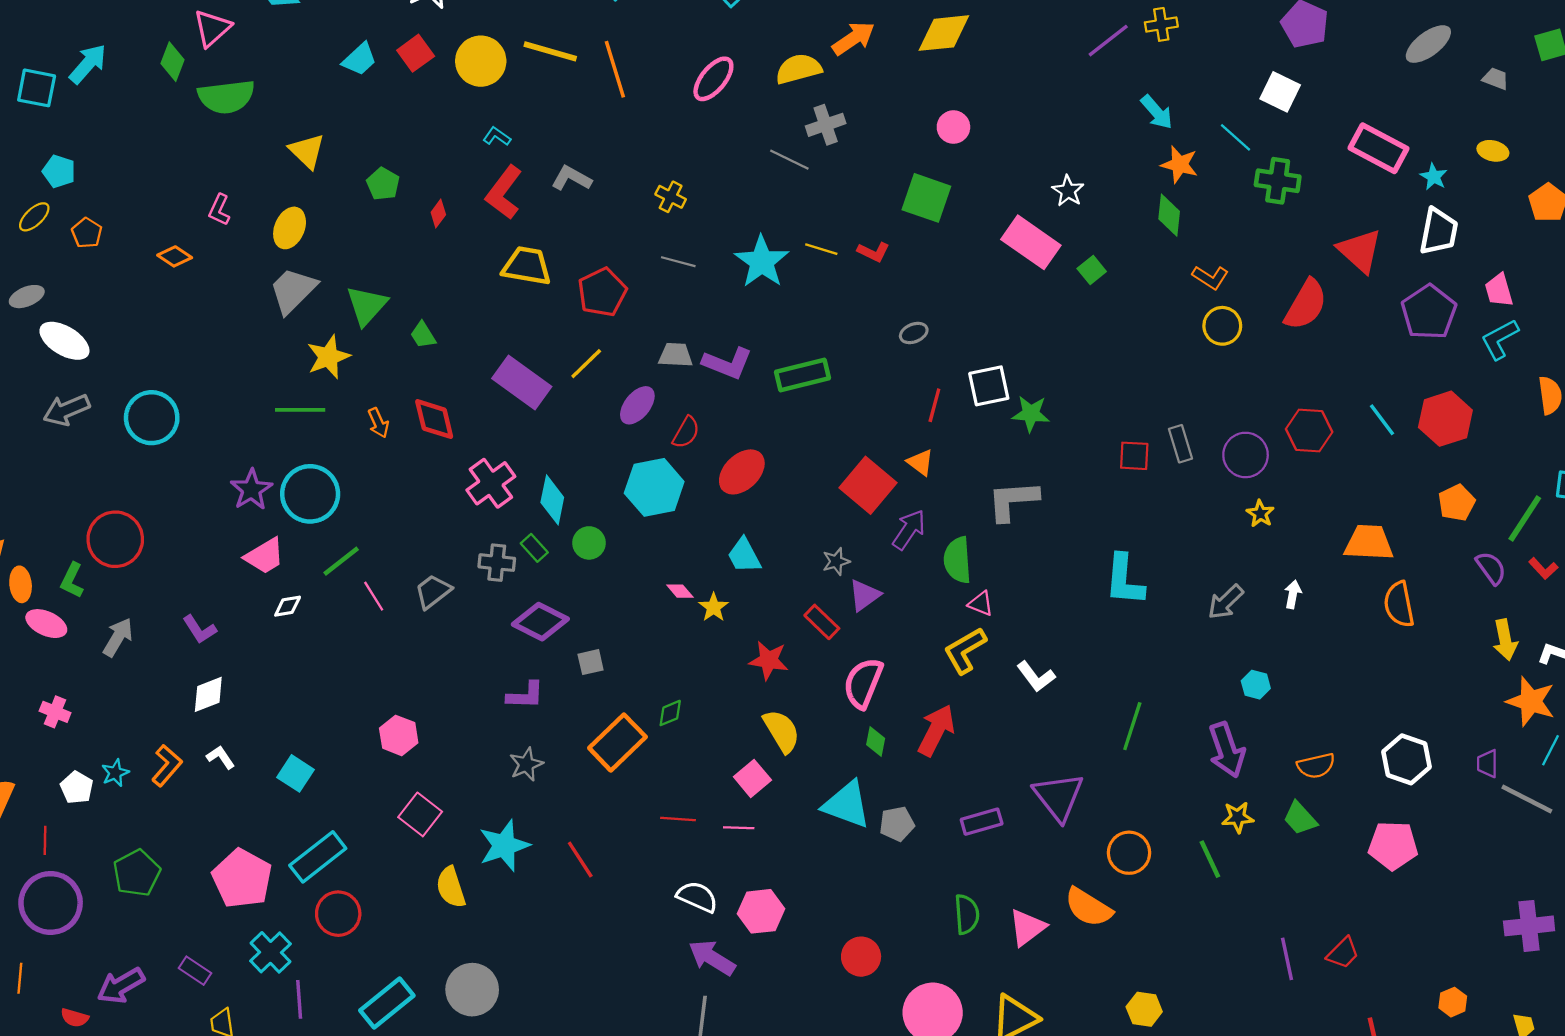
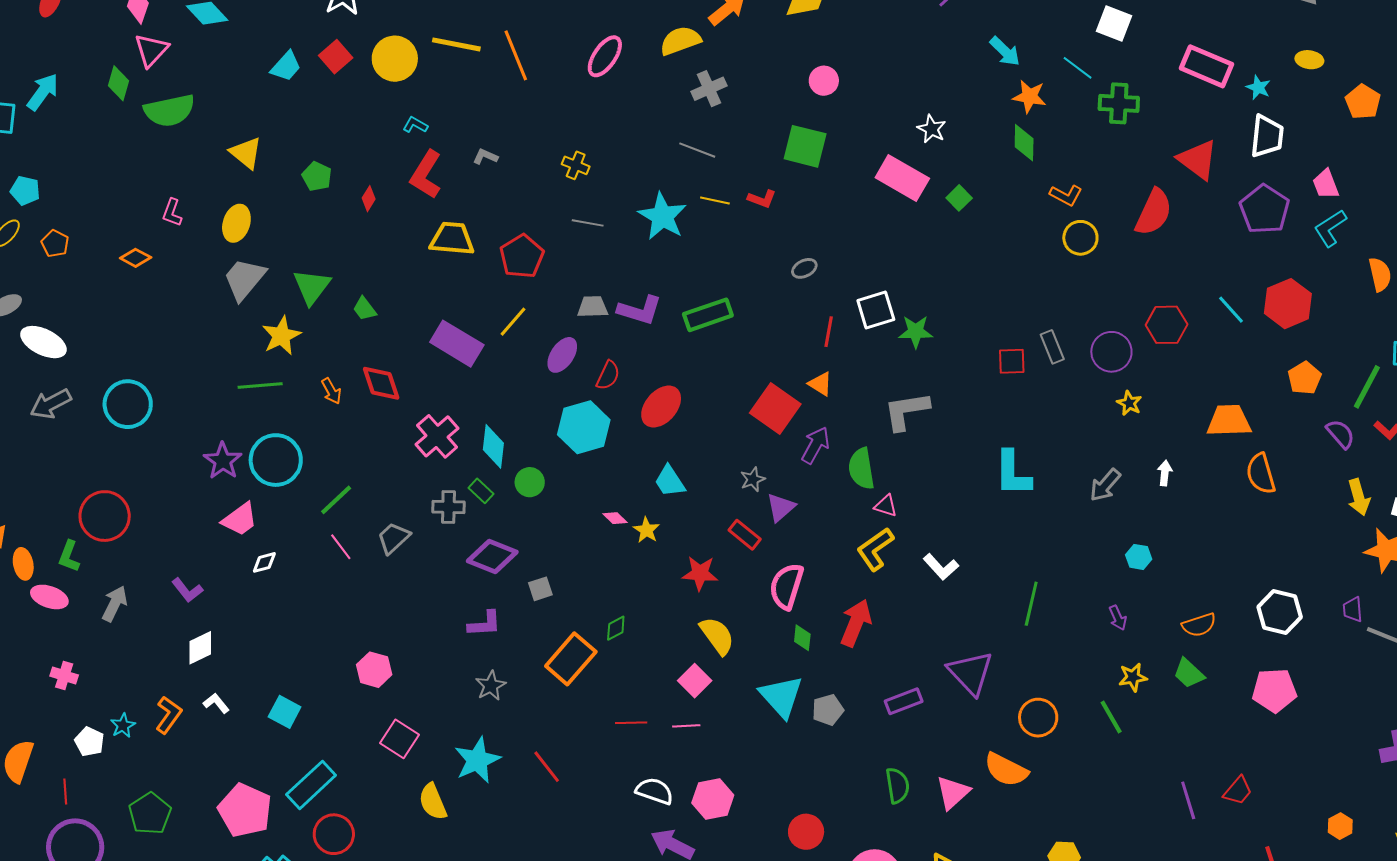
gray line: (789, 160) -> (697, 150), moved
gray L-shape: (571, 178) -> (485, 157), size x0.7
green line: (341, 561) -> (336, 500), moved
purple arrow: (1227, 750) -> (1118, 618), size x0.5
cyan triangle: (847, 805) -> (781, 697), turned 33

